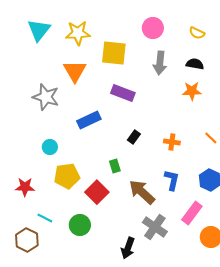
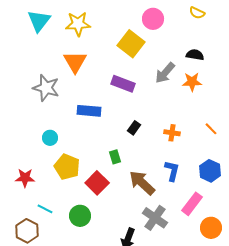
yellow semicircle: (197, 33) -> (197, 13), moved
yellow square: (114, 53) -> (131, 44), moved, turned 32
gray arrow: (160, 63) -> (165, 73), moved, turned 35
blue rectangle: (89, 120) -> (89, 111), turned 30
yellow pentagon: (67, 176) -> (67, 167), turned 30

